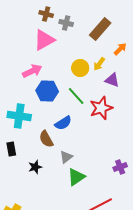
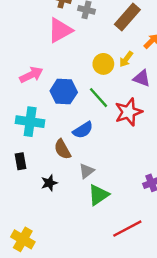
pink arrow: (32, 71) -> (31, 75), moved

